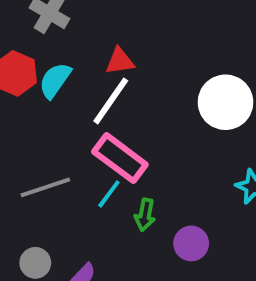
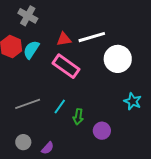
white line: (111, 101) -> (92, 37), moved, turned 40
pink rectangle: (120, 158) -> (66, 66), moved

